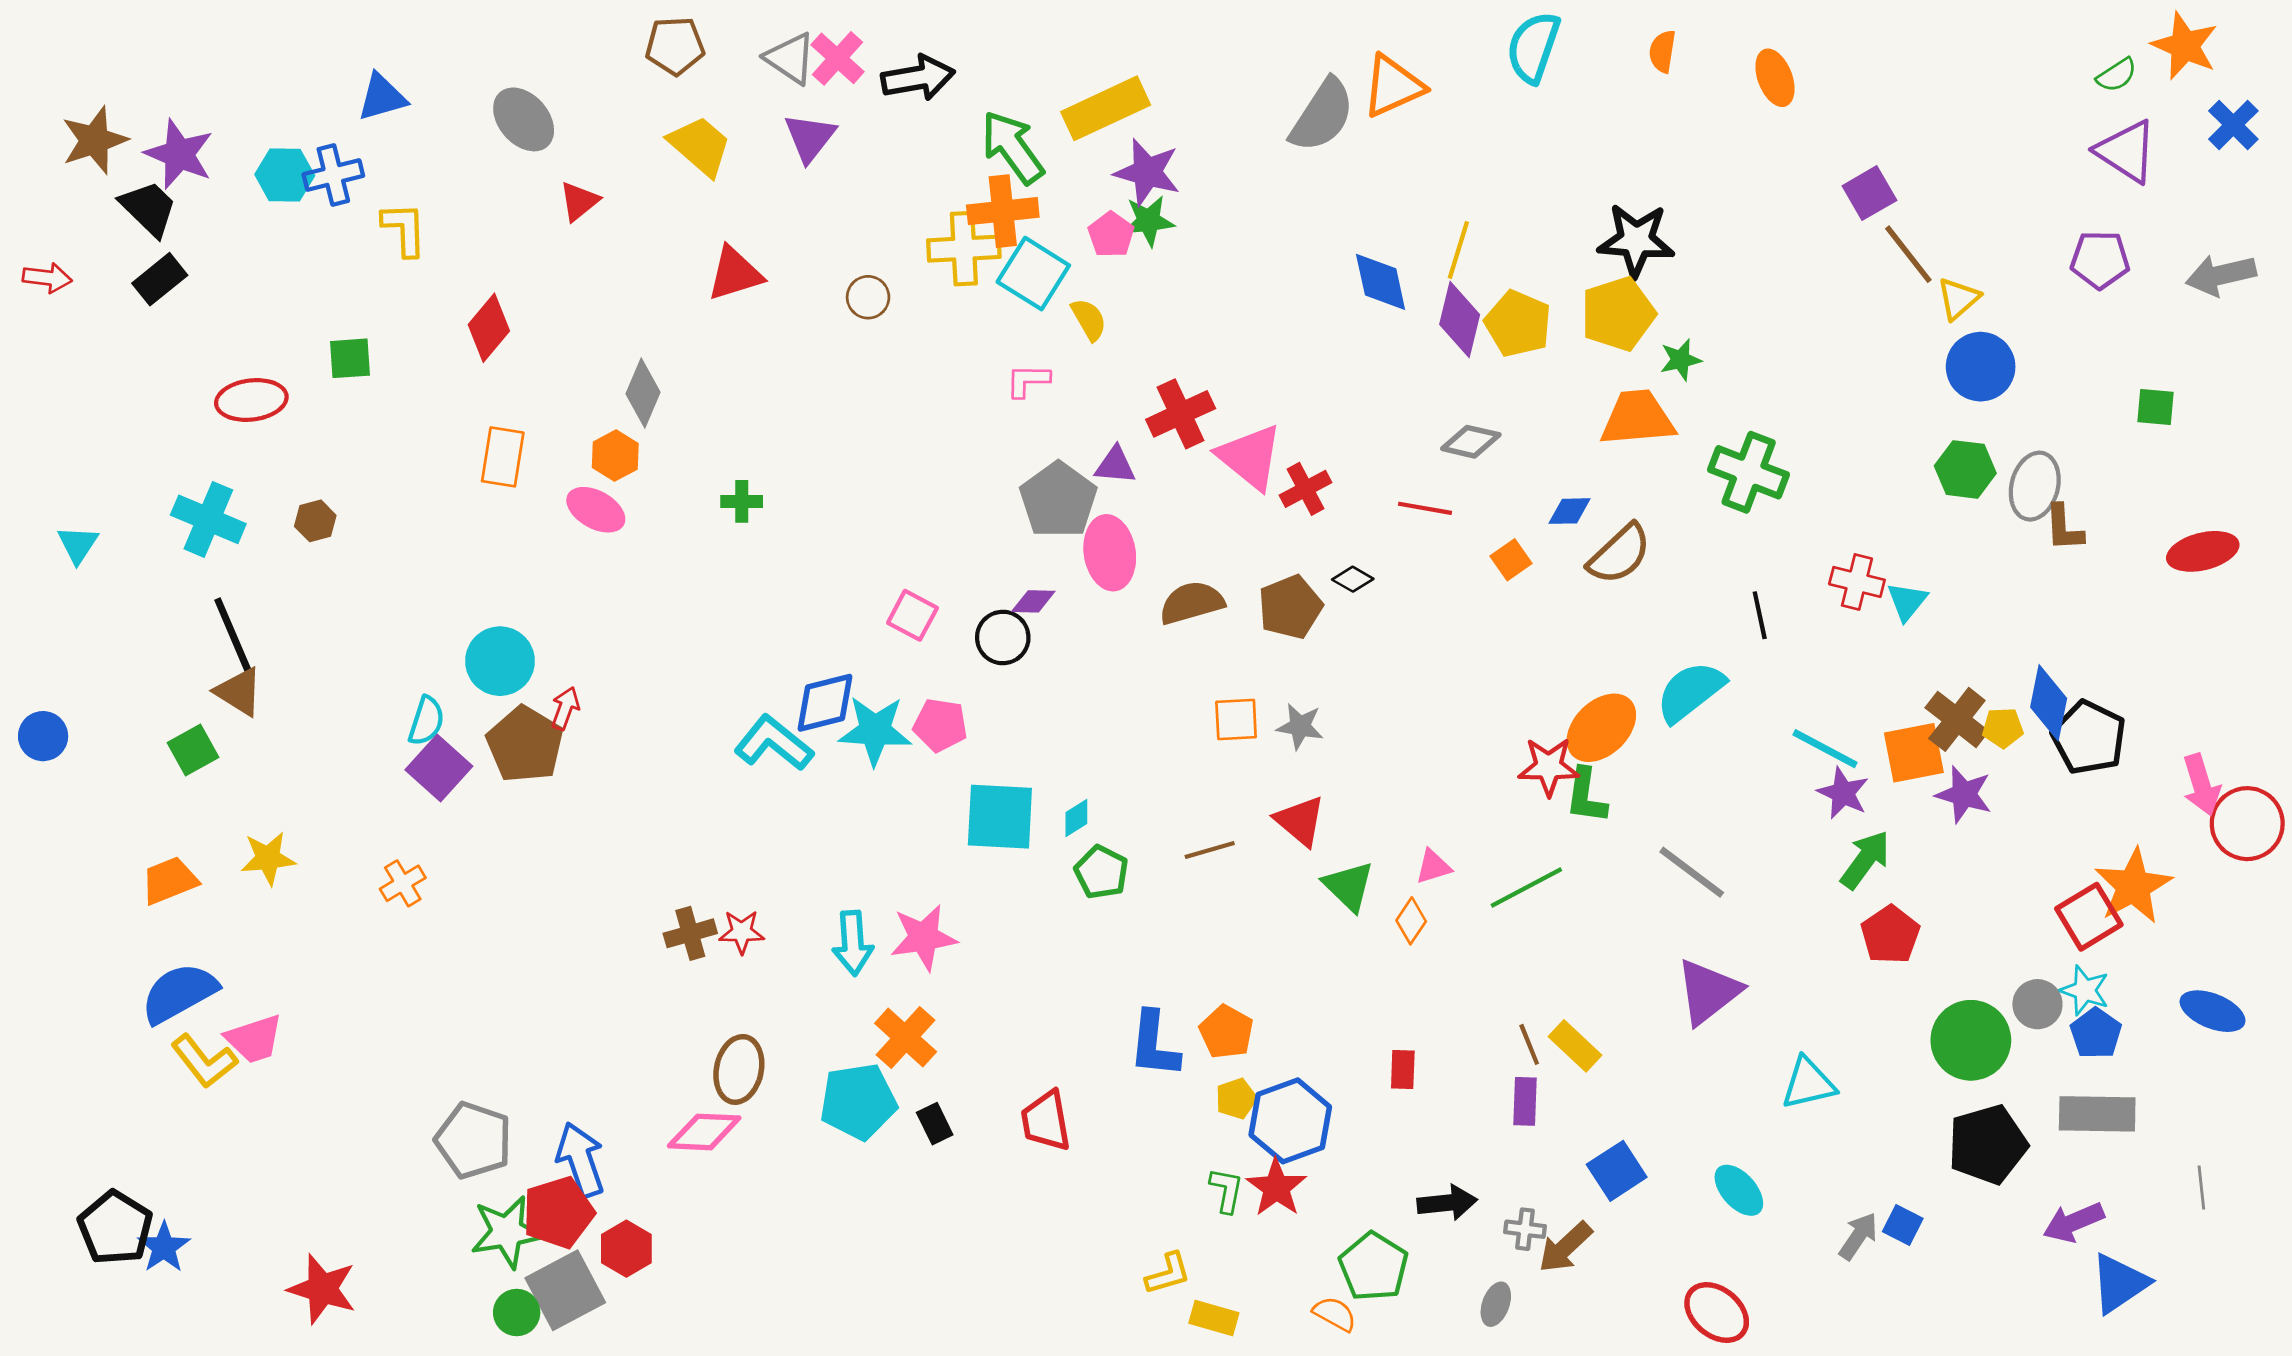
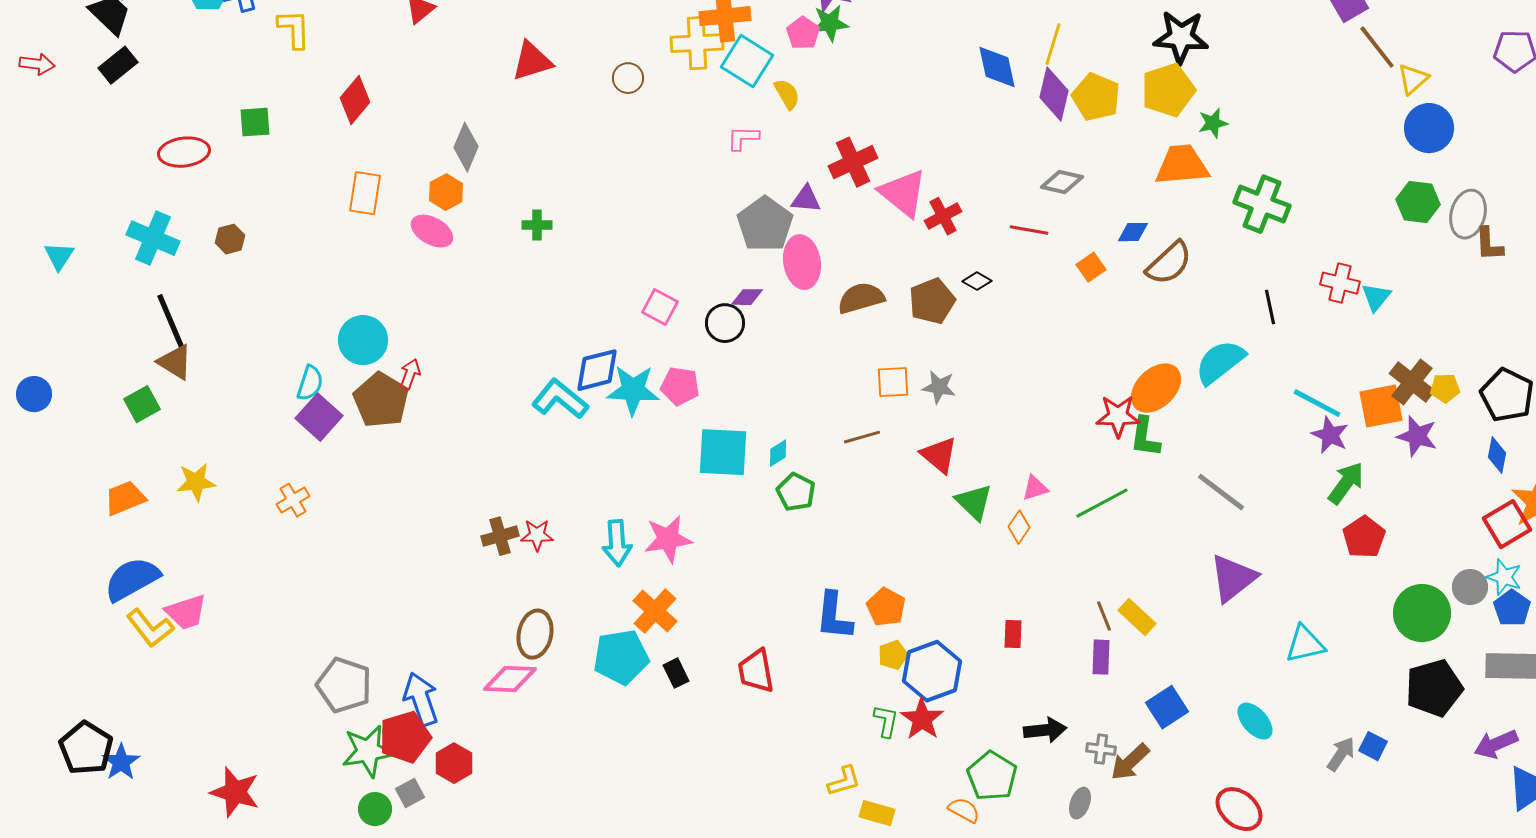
blue diamond: (2049, 703) -> (1497, 455), moved, size x0.7
brown line: (1210, 850) -> (862, 437), moved
gray square: (565, 1290) -> (410, 793), size x0.5

